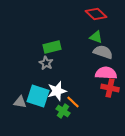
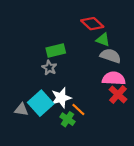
red diamond: (96, 14) -> (92, 24), moved
red cross: (110, 88) -> (118, 94), turned 30
cyan square: (38, 96) -> (41, 103), turned 30

